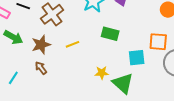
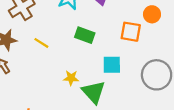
orange square: (158, 42) -> (131, 32), moved
yellow line: (72, 44) -> (41, 43), turned 48

